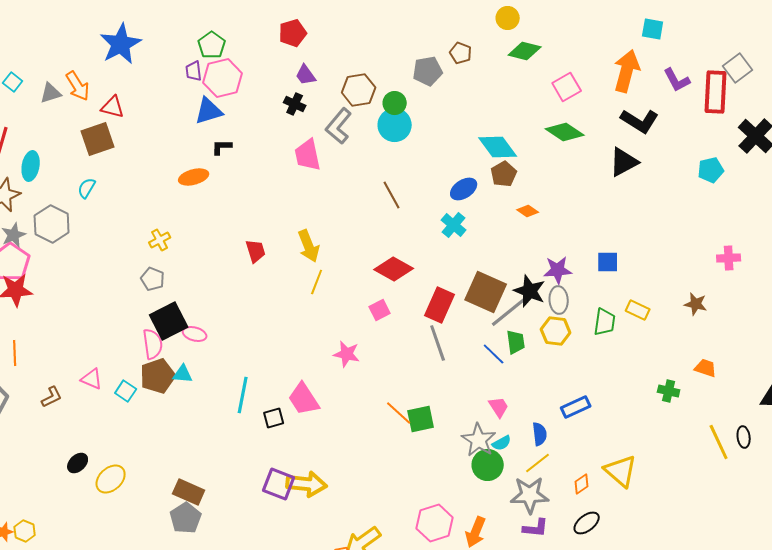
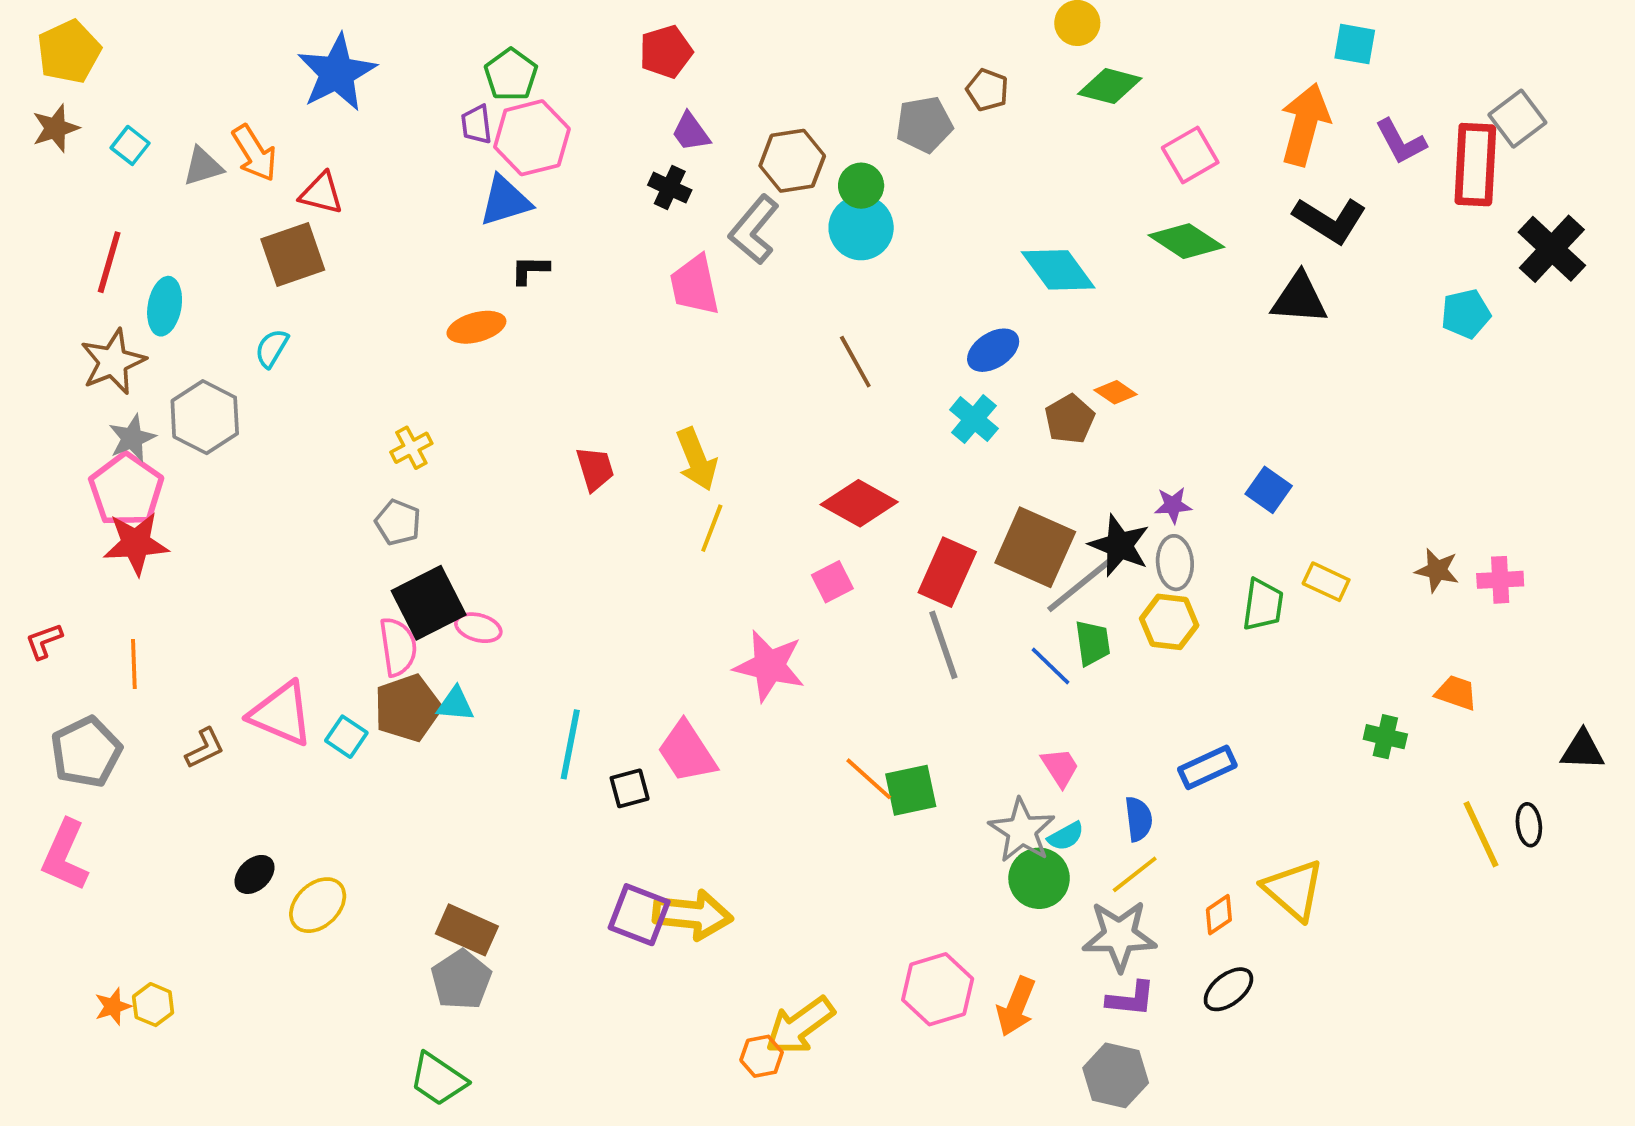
black triangle: (624, 162) -> (1299, 299), turned 32
brown pentagon: (504, 174) -> (1070, 419), moved
pink cross: (729, 258) -> (1500, 580), moved
blue square: (608, 262) -> (1269, 490), turned 35
purple star: (558, 270) -> (1173, 505), size x0.7
pink star: (347, 354) -> (769, 666), size x1.4
pink triangle: (92, 379) -> (281, 714), size x1.6

